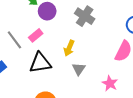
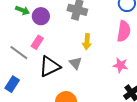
yellow arrow: (69, 48) -> (87, 42), moved
gray triangle: (79, 69) -> (75, 63), moved

